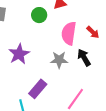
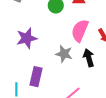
purple rectangle: (38, 89) -> (36, 77), turned -42

